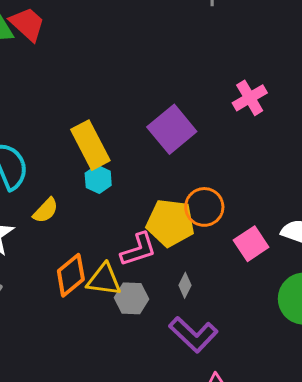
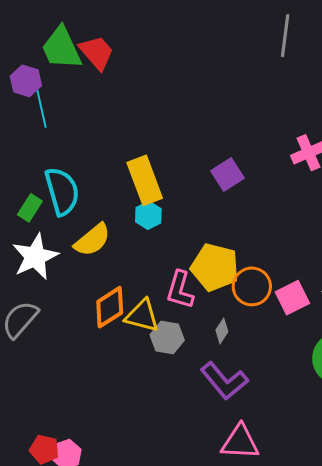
purple square: (172, 129) -> (228, 174), size x0.7
orange circle: (204, 207) -> (252, 286), moved
yellow semicircle: (46, 210) -> (92, 240), size x1.4
pink L-shape: (138, 250) -> (180, 290), turned 117

